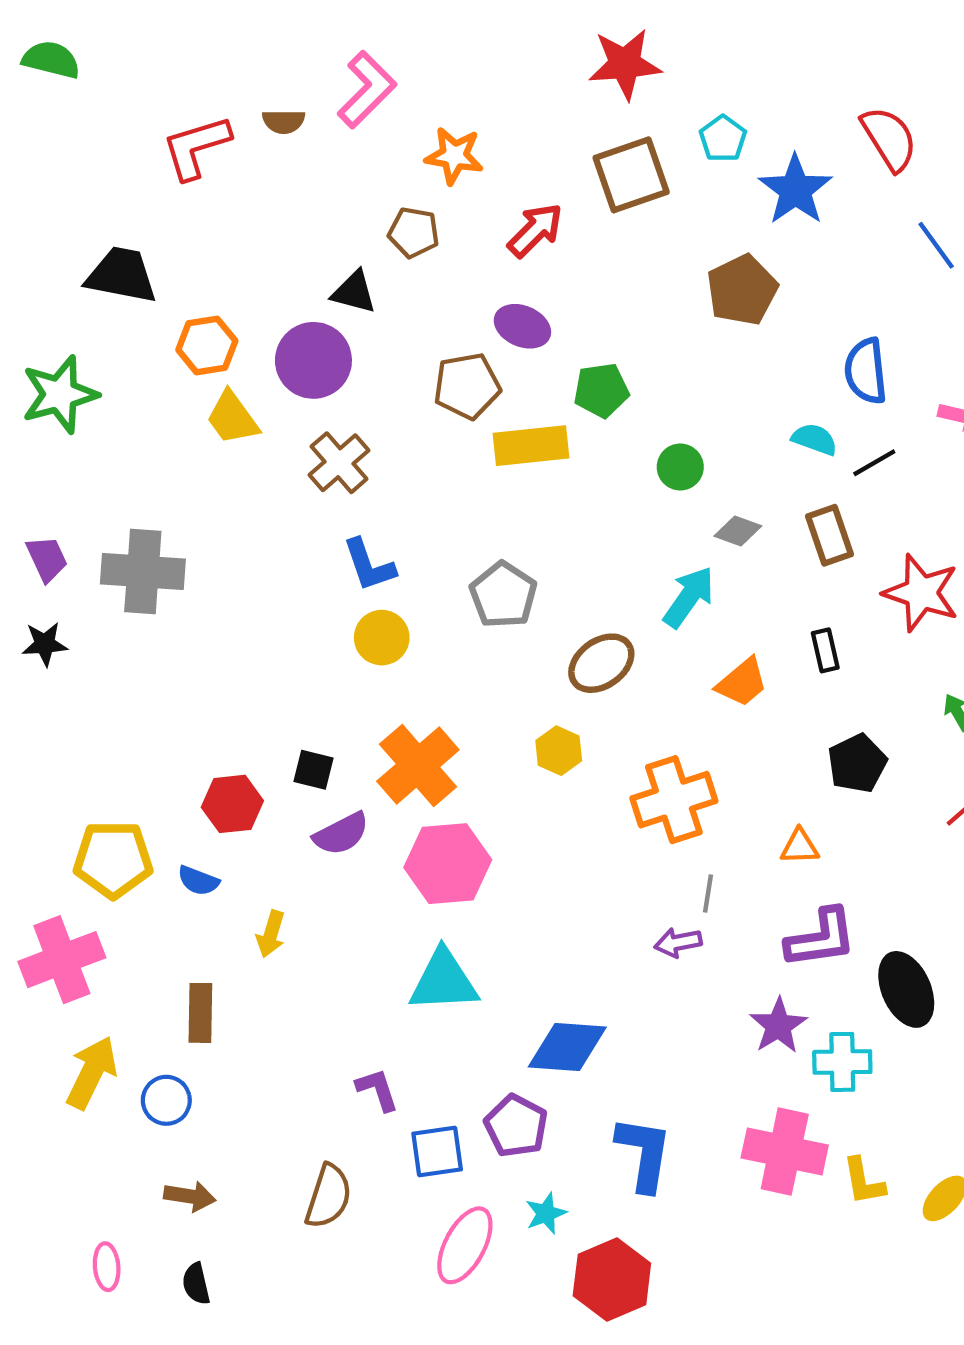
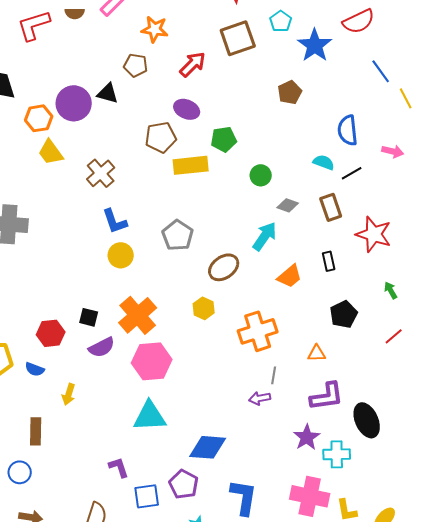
red semicircle: (889, 139) -> (359, 21), turned 96
brown pentagon: (742, 290) -> (290, 92), size x0.7
purple circle: (313, 360) -> (74, 103), moved

